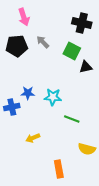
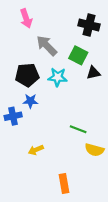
gray arrow: (43, 42) -> (47, 46), size x1.5
black pentagon: (17, 46) -> (27, 75), moved
cyan star: (53, 97) -> (58, 77), moved
yellow semicircle: (87, 149) -> (94, 150), moved

